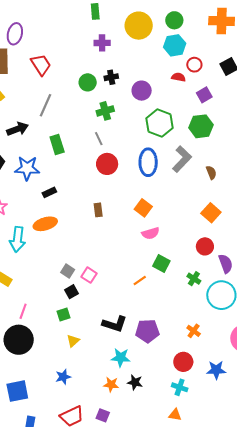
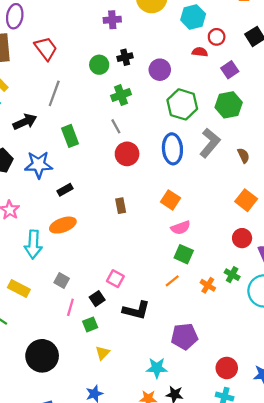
green square: (161, 263) -> (184, 254), moved
gray square: (68, 271) -> (62, 281), moved
pink line: (23, 311) -> (70, 307), moved
black L-shape: (115, 324) -> (136, 310), moved
orange cross: (194, 331) -> (208, 285), moved

